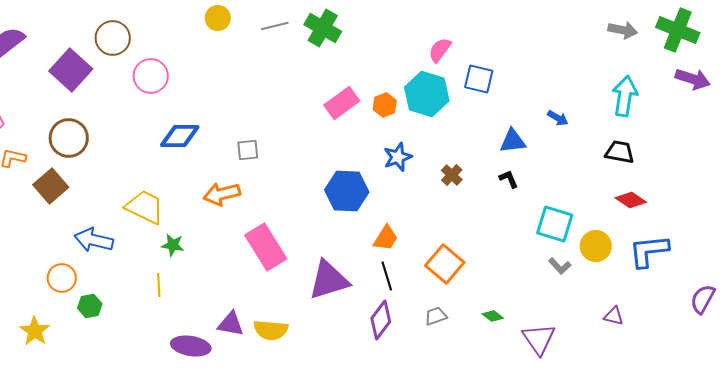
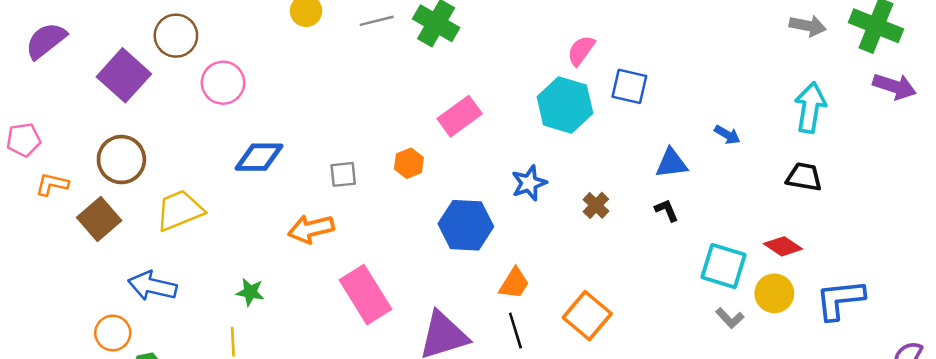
orange hexagon: (385, 105) -> (409, 163), moved
red diamond: (631, 200) -> (783, 246), moved
yellow trapezoid: (145, 207) -> (180, 210), moved, turned -48

